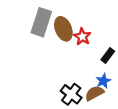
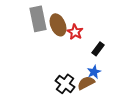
gray rectangle: (41, 22) -> (38, 19), turned -30

